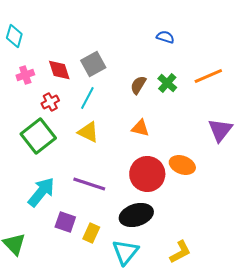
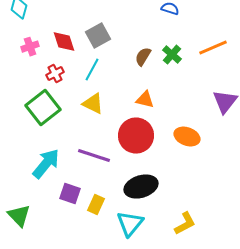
red circle: (147, 174) -> (136, 136), moved

